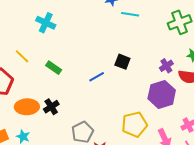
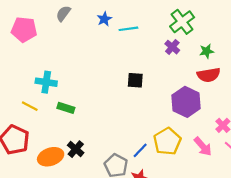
cyan cross: (46, 23) -> (46, 82), moved
purple cross: (166, 66) -> (172, 47), moved
blue line: (97, 77) -> (140, 150), moved

